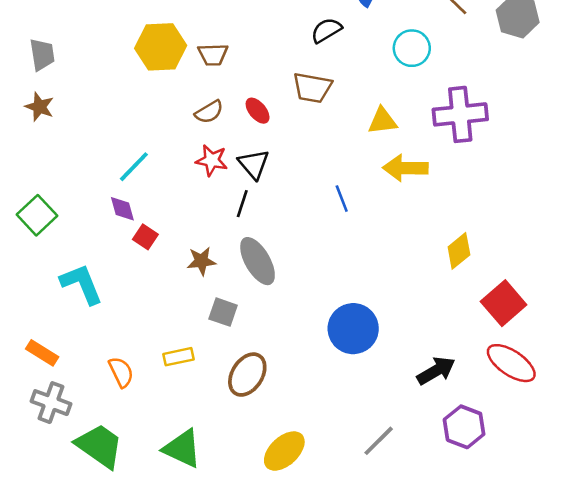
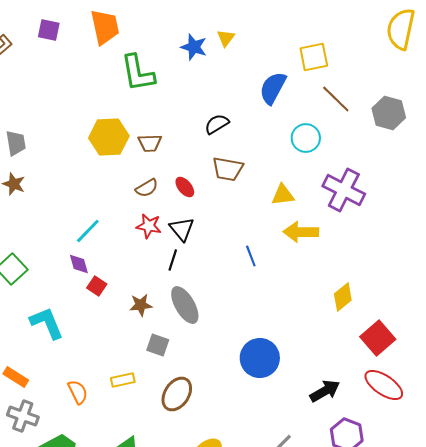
black semicircle: (326, 30) -> (217, 124), moved
purple cross: (460, 114) -> (344, 190), turned 33

